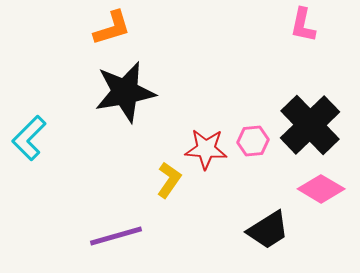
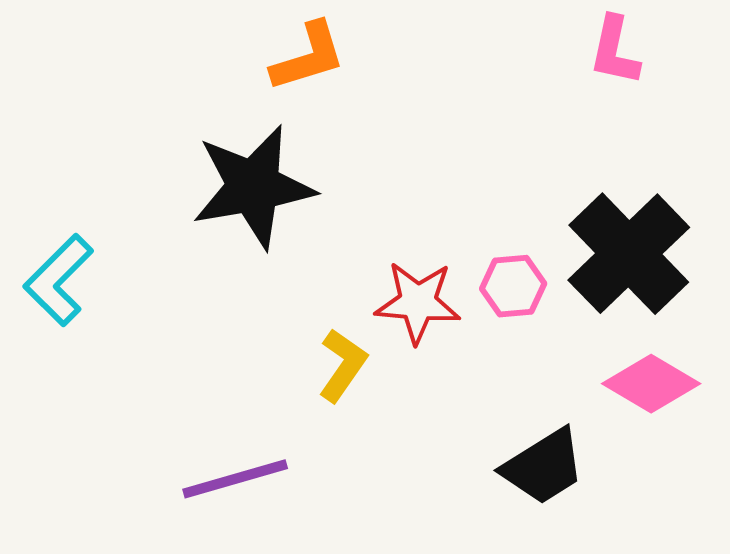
orange L-shape: (112, 28) -> (308, 57), moved

